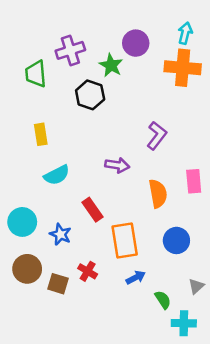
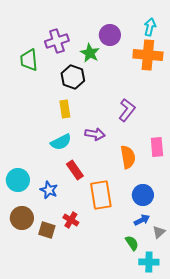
yellow rectangle: (41, 134) -> (65, 109), moved
cyan semicircle: (57, 175) -> (61, 142), moved
blue arrow: (136, 277) -> (142, 220), moved

